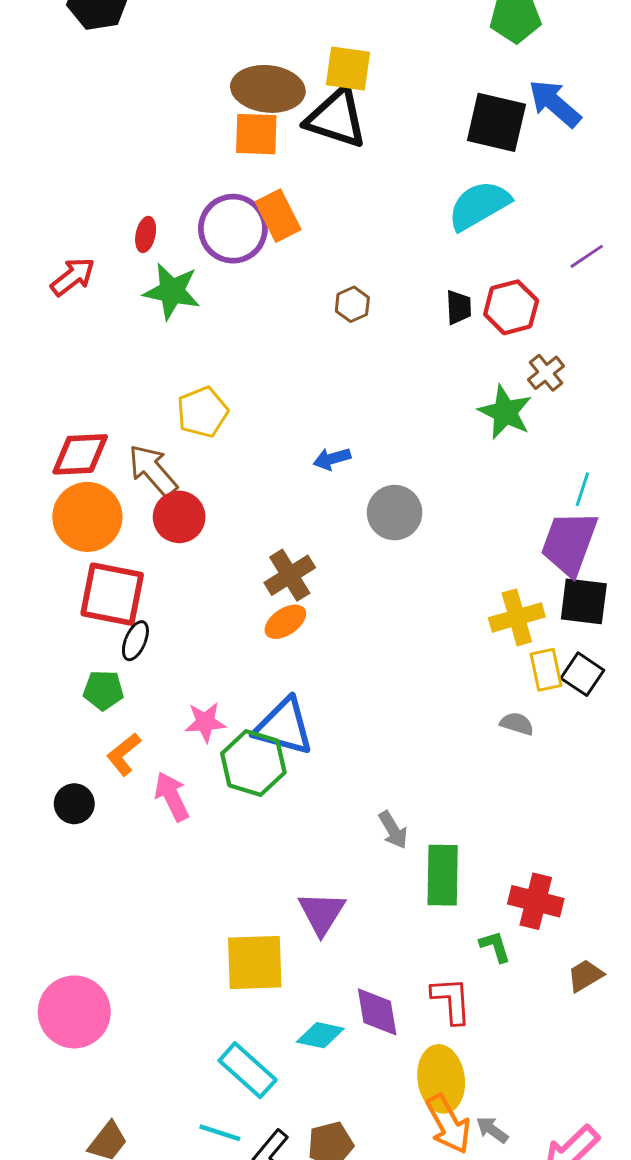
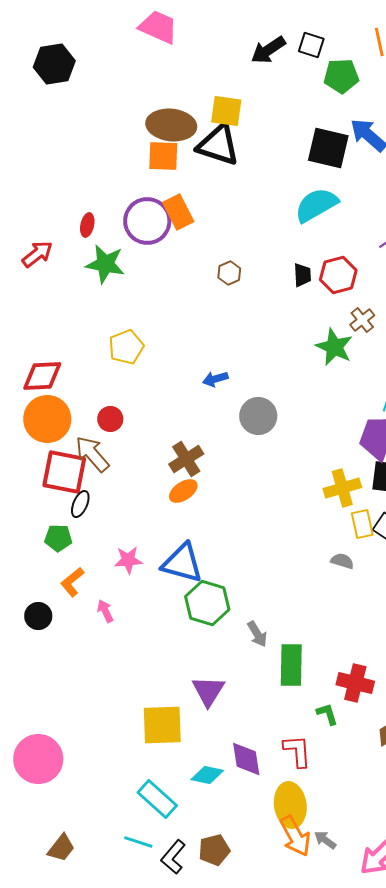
brown arrow: (153, 470) -> (92, 454), moved
red circle: (179, 517) -> (110, 419), size x0.7
green hexagon: (253, 763) -> (207, 603), moved
pink arrow: (172, 796) -> (105, 611), size x0.7

